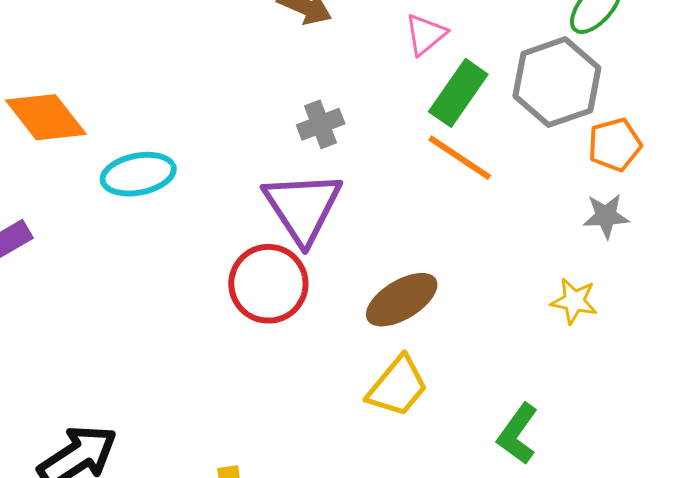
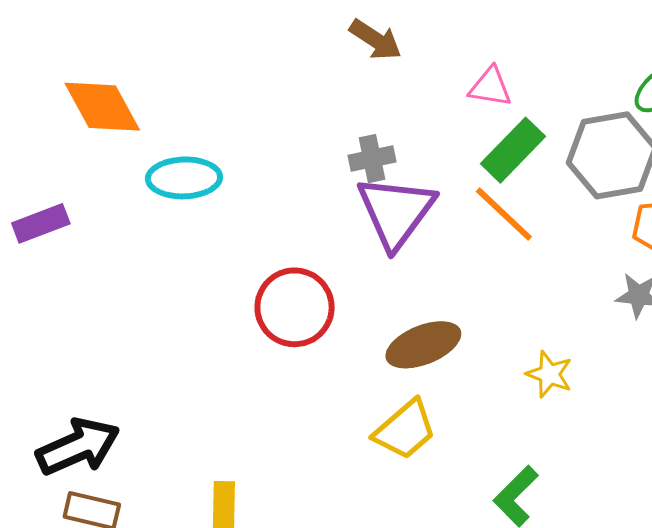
pink triangle: (426, 34) -> (490, 87), turned 39
purple triangle: (303, 207) -> (396, 212), moved
yellow star: (574, 301) -> (549, 374), moved

